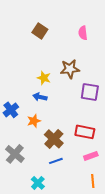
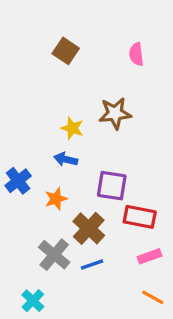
purple square: (90, 92) -> (112, 186), moved
gray cross: (15, 154) -> (54, 255), moved
orange line: (93, 181) -> (153, 297), turned -56
cyan cross: (38, 183) -> (33, 301), moved

